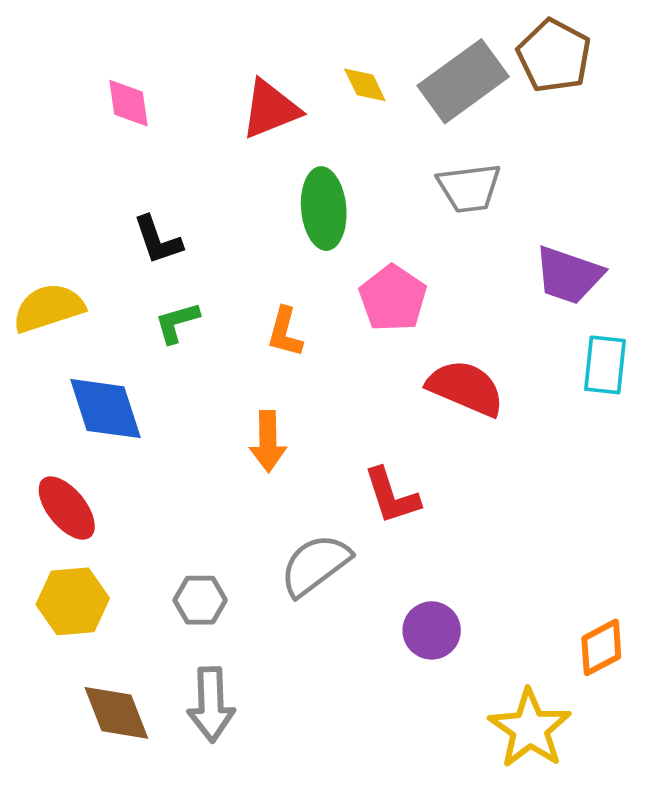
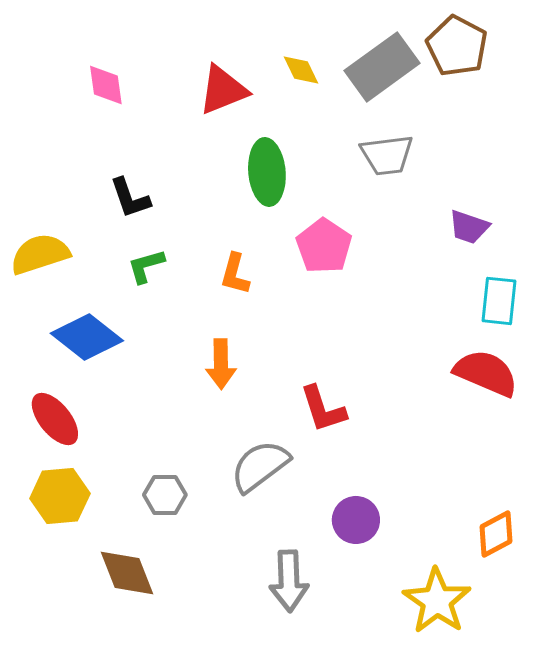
purple trapezoid: (569, 275) -> (469, 227), size x0.7
red semicircle: (466, 388) -> (486, 373), moved
blue diamond: (105, 409) -> (87, 337), turned -34
gray arrow: (211, 704) -> (289, 581), moved
brown diamond: (116, 713) -> (127, 573), moved

